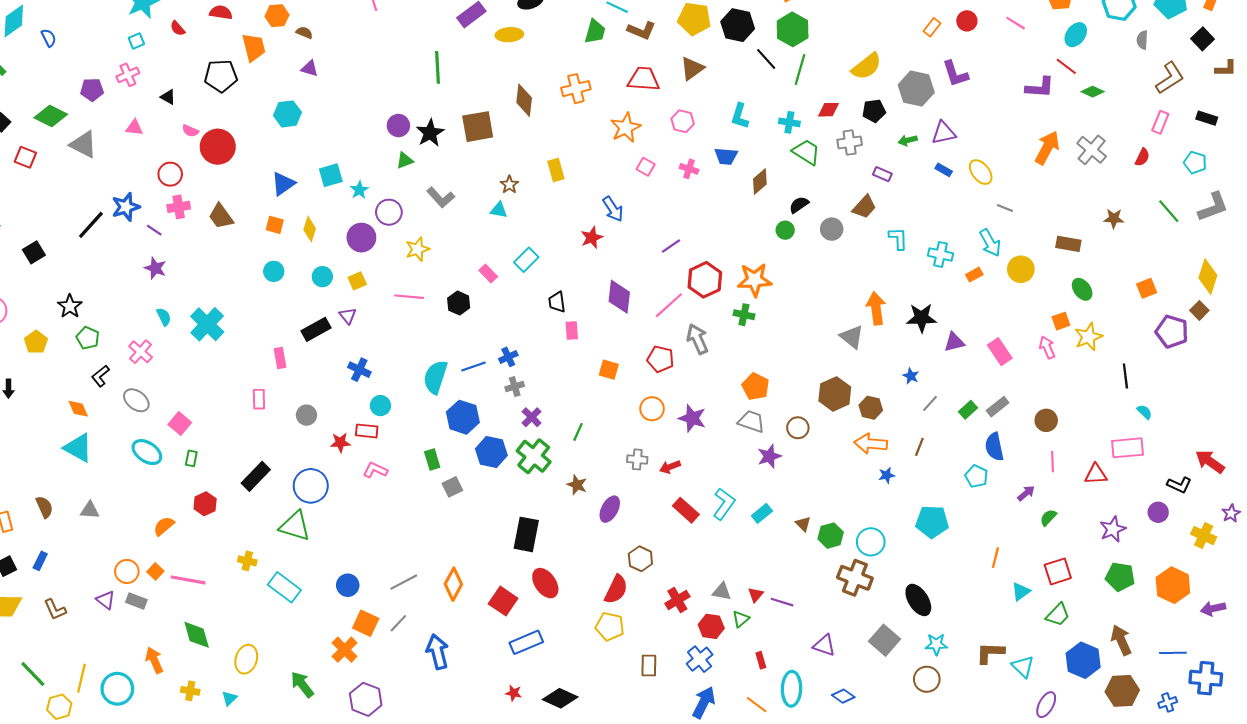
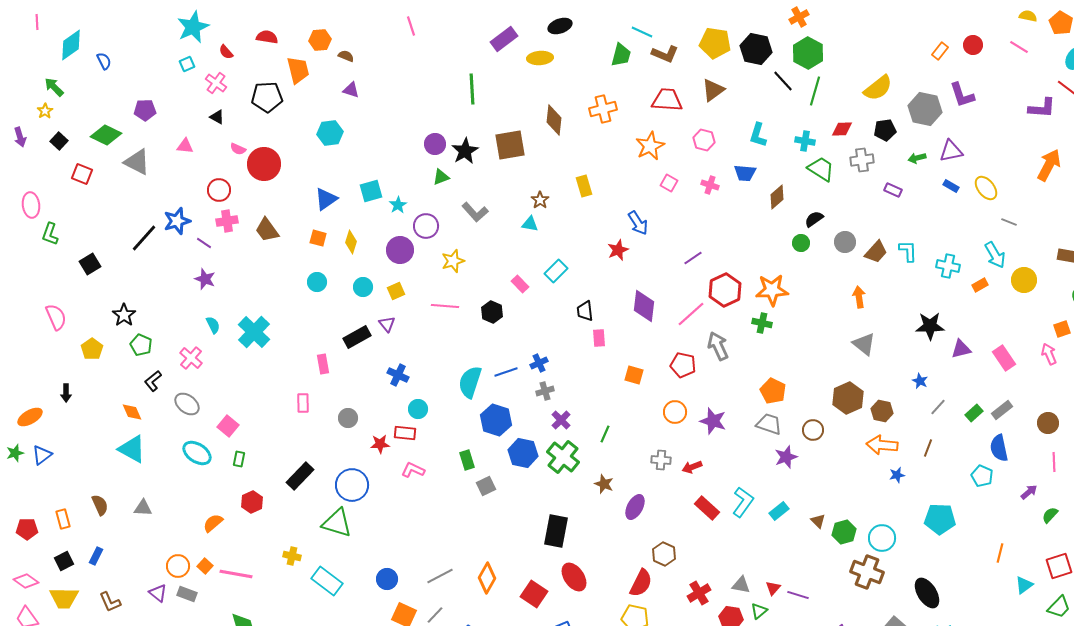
pink cross: (128, 75) -> (216, 83), moved, turned -30
brown trapezoid: (864, 207) -> (876, 252), moved
orange arrow: (876, 308) -> (859, 297), moved, size x0.7

